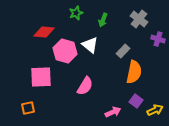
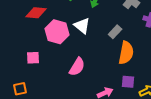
pink square: (41, 77) -> (33, 58), size x0.6
purple square: (136, 101) -> (128, 82), turned -32

